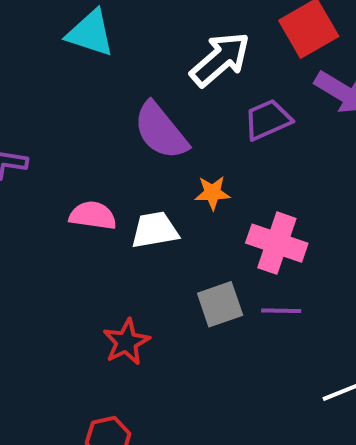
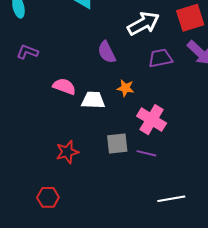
purple semicircle: (161, 131) -> (107, 52), size x0.7

